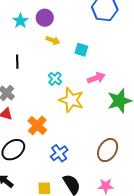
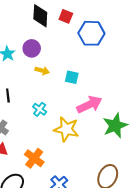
pink arrow: (96, 78) -> (89, 105), size x1.4
cyan cross: (55, 79) -> (40, 109), moved

